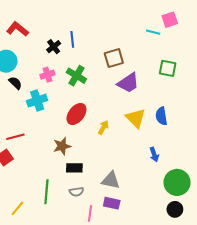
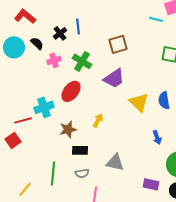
black semicircle: (15, 83) -> (37, 43), moved
purple trapezoid: (128, 83) -> (114, 78), moved
cyan cross: (37, 101) -> (44, 107), moved
red ellipse: (76, 114) -> (71, 91), moved
yellow arrow: (103, 127) -> (98, 120), moved
purple rectangle: (112, 203) -> (151, 184), moved

